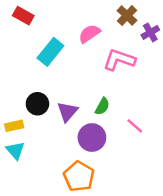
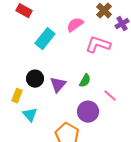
yellow rectangle: (14, 126) -> (17, 96), turned -56
purple circle: (92, 137) -> (88, 112), moved
cyan triangle: (15, 150) -> (30, 115), moved

